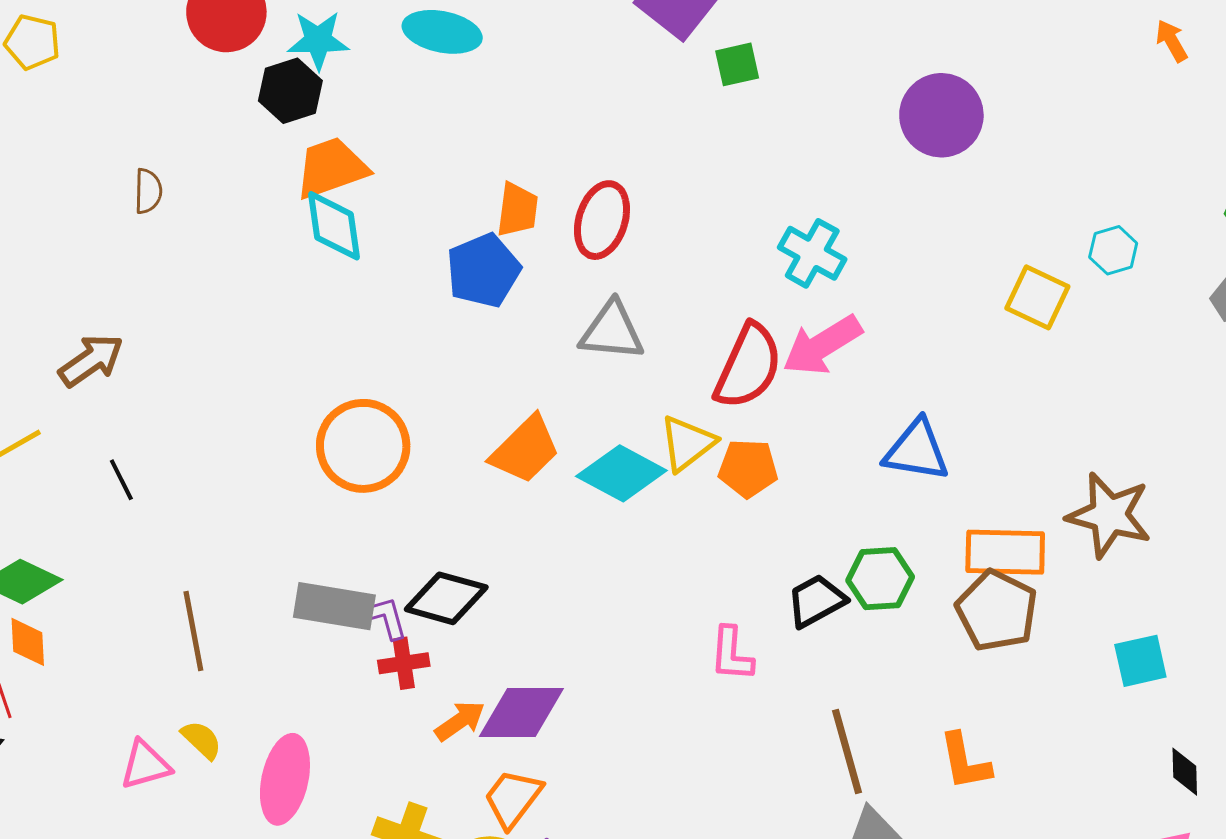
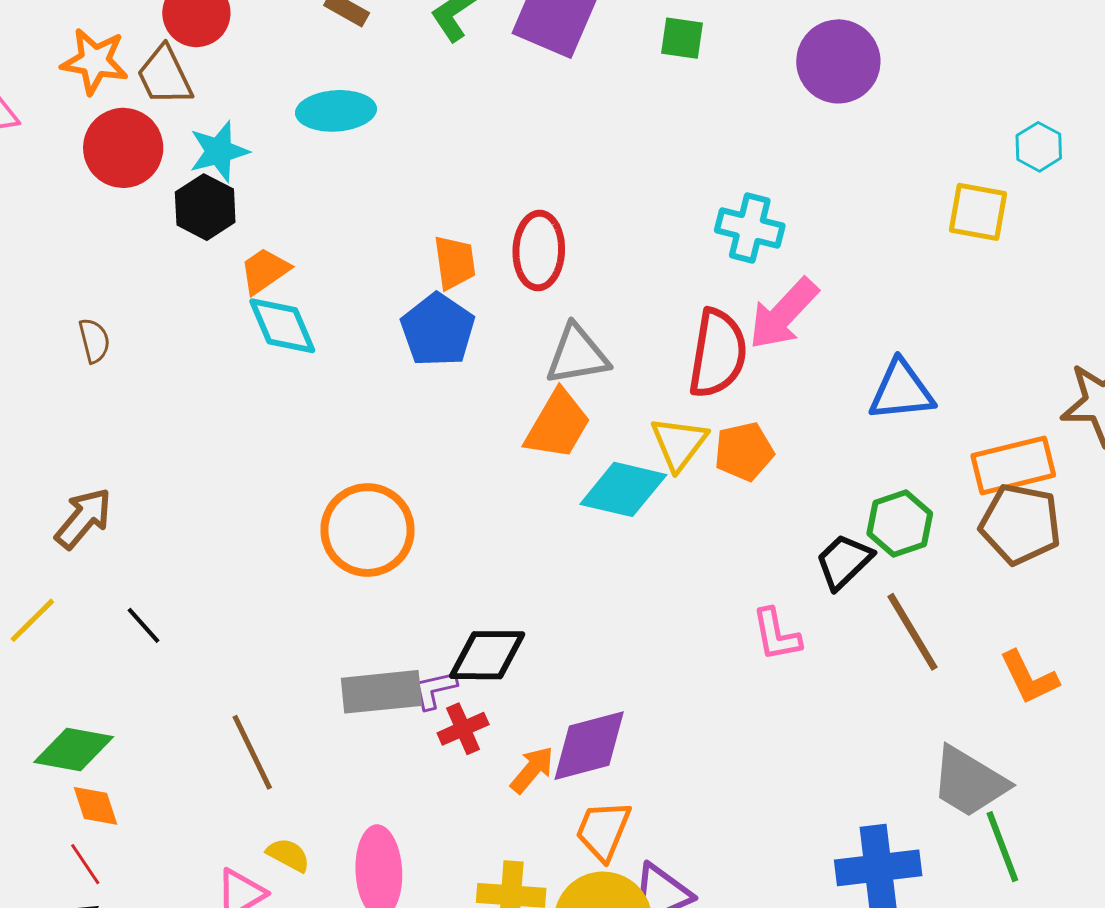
green square: (737, 64) -> (682, 38), moved, turned 36
orange trapezoid: (331, 168) -> (265, 271), size x0.7
orange trapezoid: (525, 450) -> (558, 425), moved
purple L-shape: (387, 618) -> (435, 690), turned -72
brown line: (847, 752) -> (912, 632), moved

